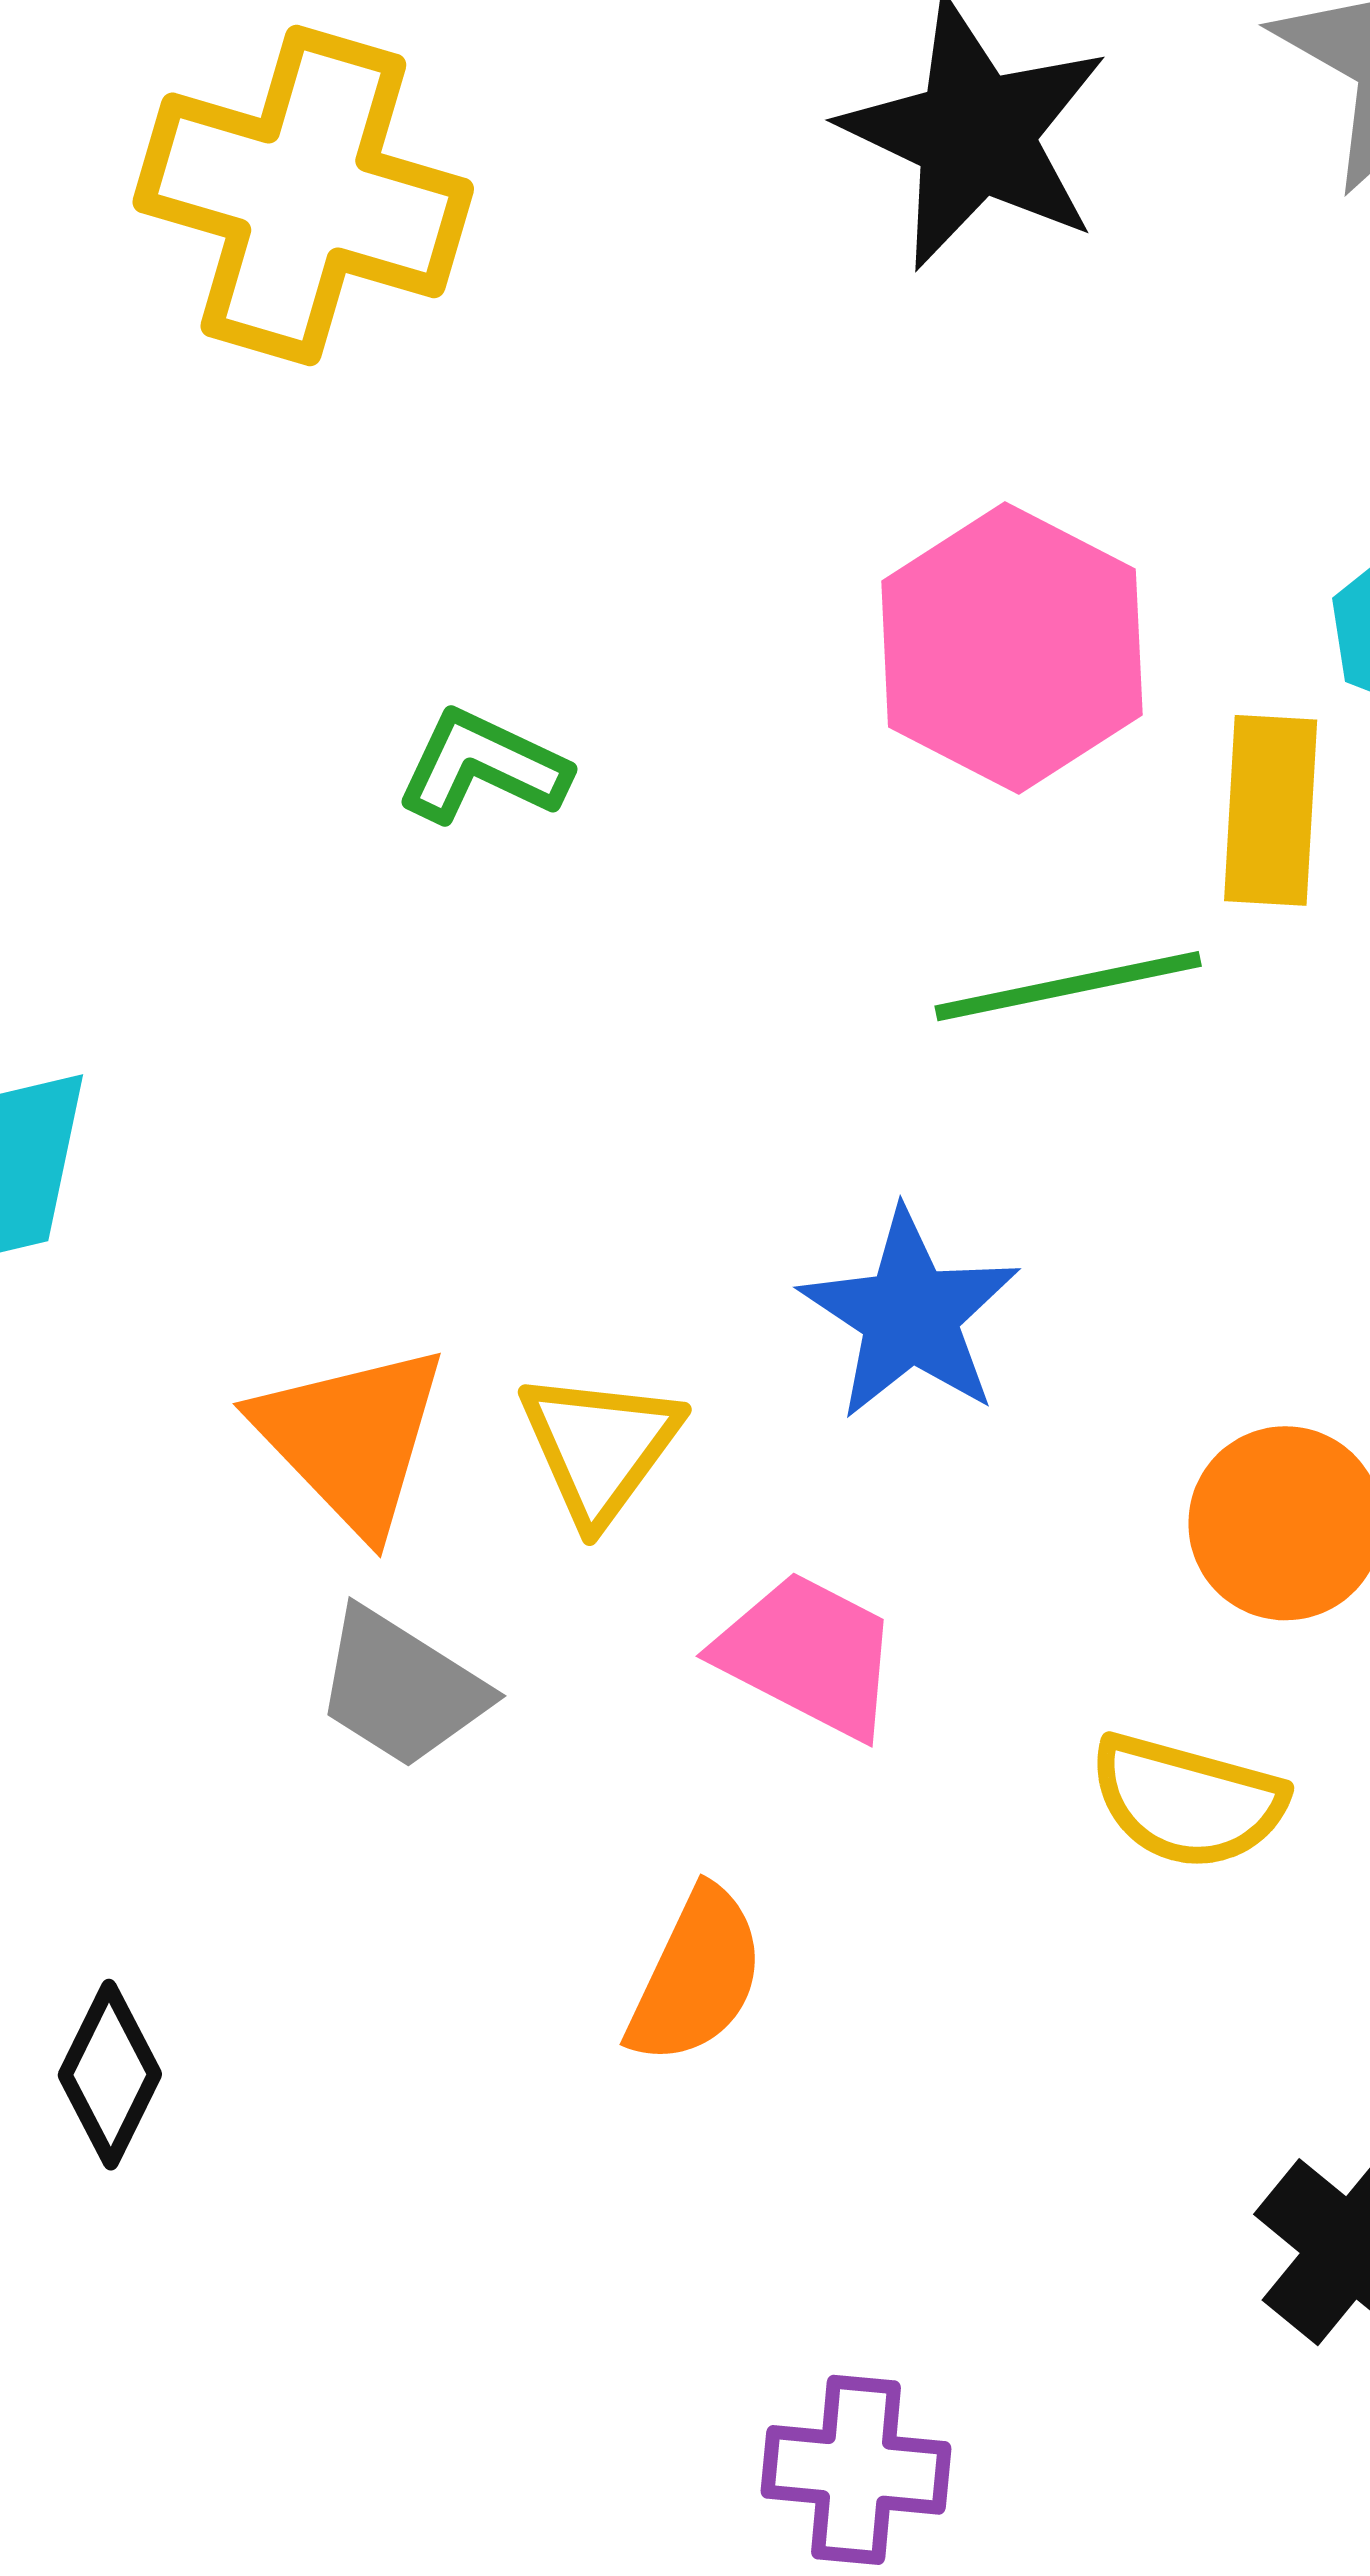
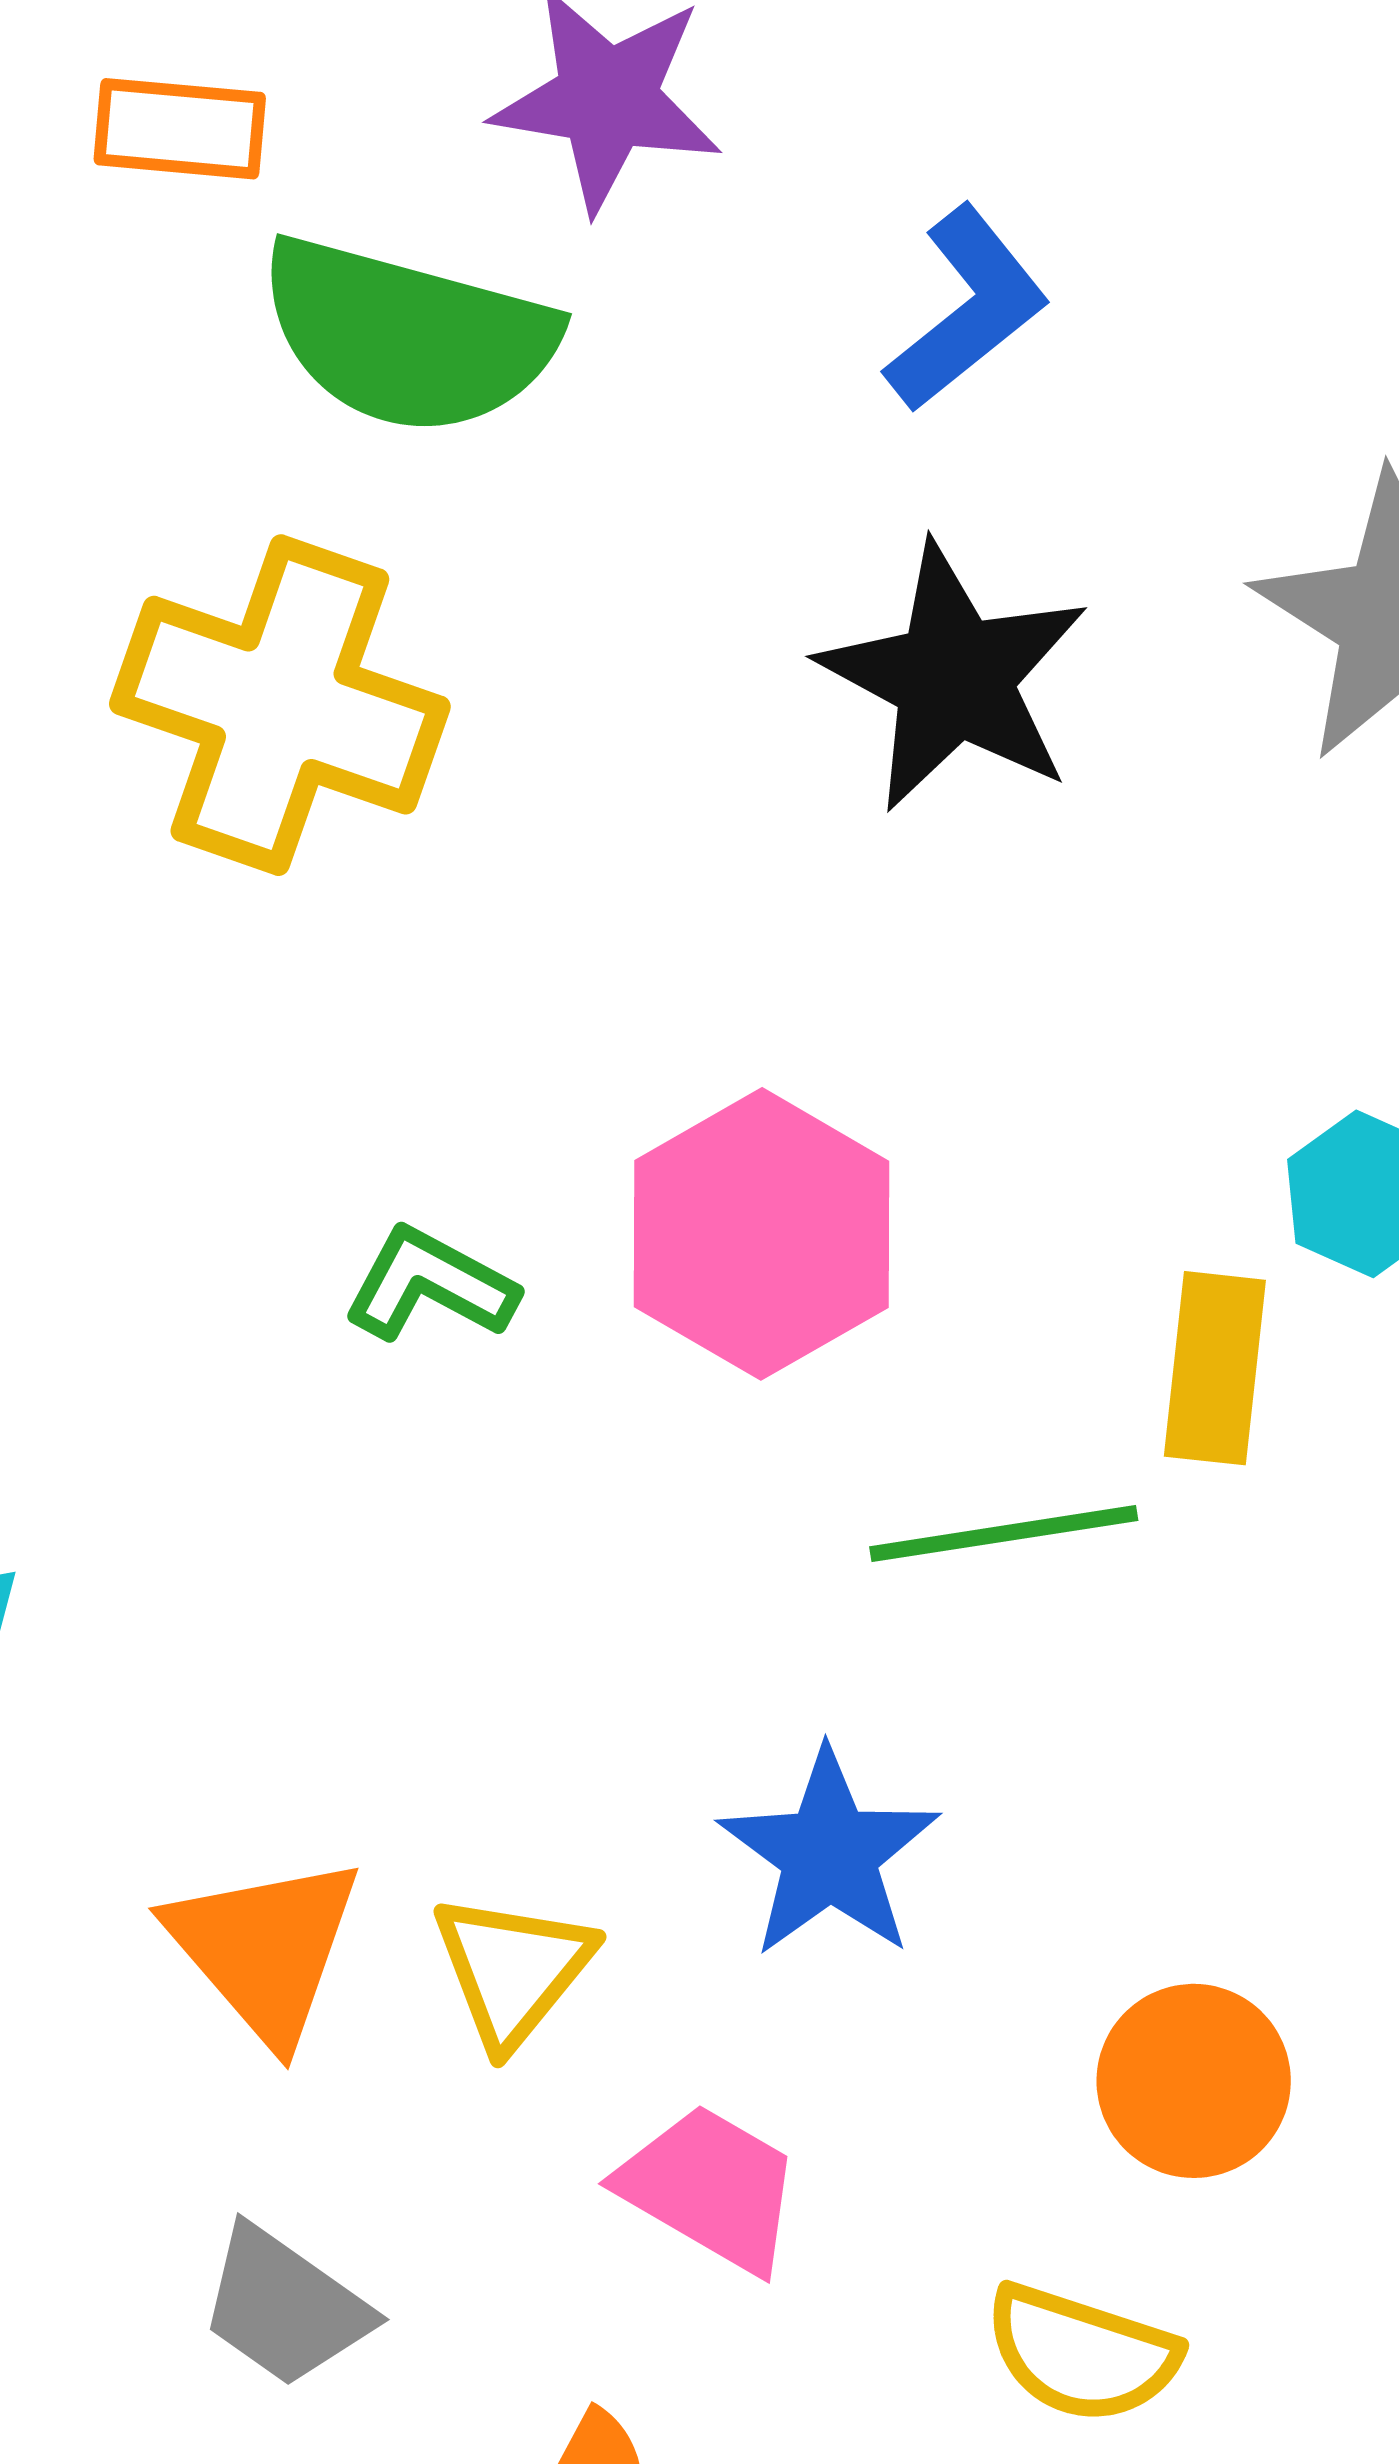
pink hexagon: (1012, 648) -> (762, 1234), moved
gray trapezoid: (401, 1688) -> (285, 2307), moved

